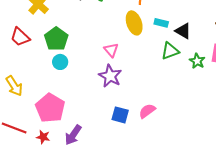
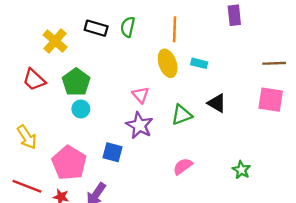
black triangle: (183, 31) -> (217, 103), moved
green triangle: (170, 51) -> (182, 115), moved
green star: (197, 61) -> (241, 170), moved
blue square: (120, 115) -> (112, 152), moved

